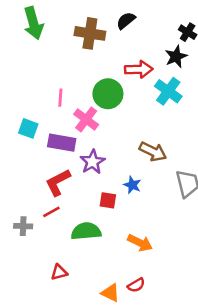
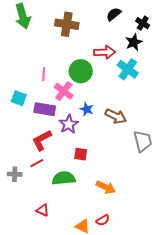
black semicircle: (126, 21) -> (114, 14), moved
blue star: (132, 185) -> (87, 109), moved
red triangle: (59, 272) -> (43, 210), turned 40

